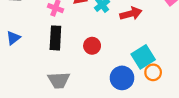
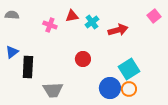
black rectangle: (55, 38) -> (28, 67), moved
orange circle: (153, 72) -> (129, 89), moved

